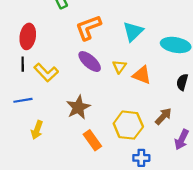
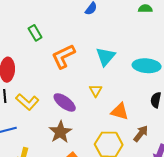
purple ellipse: (90, 62) -> (65, 102), moved
orange triangle: (142, 75) -> (120, 111), moved

